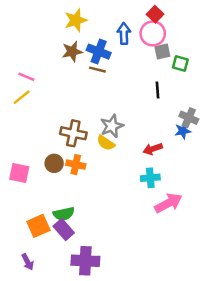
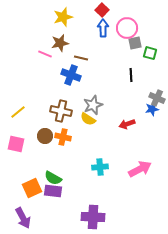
red square: (155, 14) -> (102, 10), moved
blue cross: (99, 52) -> (71, 75), moved
pink line: (26, 77) -> (45, 54), moved
yellow line: (22, 97) -> (18, 112), moved
cyan cross: (150, 178) -> (100, 167), moved
green semicircle: (64, 214) -> (53, 178), turned 42
purple rectangle: (64, 229) -> (53, 191), turned -42
purple cross: (85, 261) -> (93, 217), moved
purple arrow: (28, 262) -> (23, 218), size x1.5

